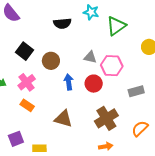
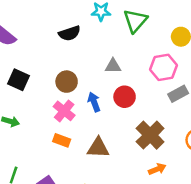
black square: (25, 51) -> (18, 80), moved
pink hexagon: (112, 66) -> (164, 67), moved
pink cross: (27, 82) -> (64, 111), moved
orange rectangle: (27, 105) -> (62, 140), moved

